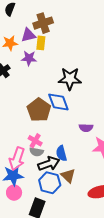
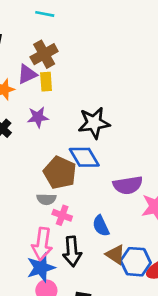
purple star: (29, 58) -> (38, 117), moved
purple semicircle: (86, 128) -> (128, 185), size x1.5
gray semicircle: (36, 152) -> (46, 199), moved
black arrow: (49, 164) -> (72, 251), moved, turned 115
blue hexagon: (50, 183) -> (136, 262), moved

